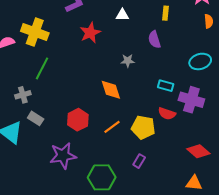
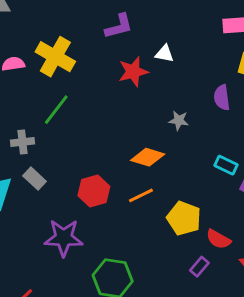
white triangle: (122, 15) -> (164, 54), moved
orange diamond: (111, 90) -> (148, 157), turned -65
red semicircle: (167, 114) -> (218, 239), moved
orange line: (112, 127) -> (141, 195), moved
purple rectangle: (139, 161) -> (199, 267), moved

